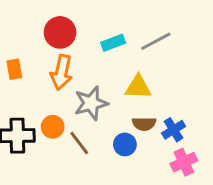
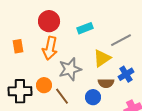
gray line: (156, 41) -> (121, 40), moved
yellow triangle: (138, 87) -> (102, 58), turned -36
blue cross: (174, 130) -> (126, 74), moved

